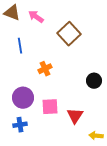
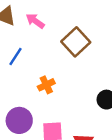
blue line: (20, 46) -> (16, 57), turned 42

